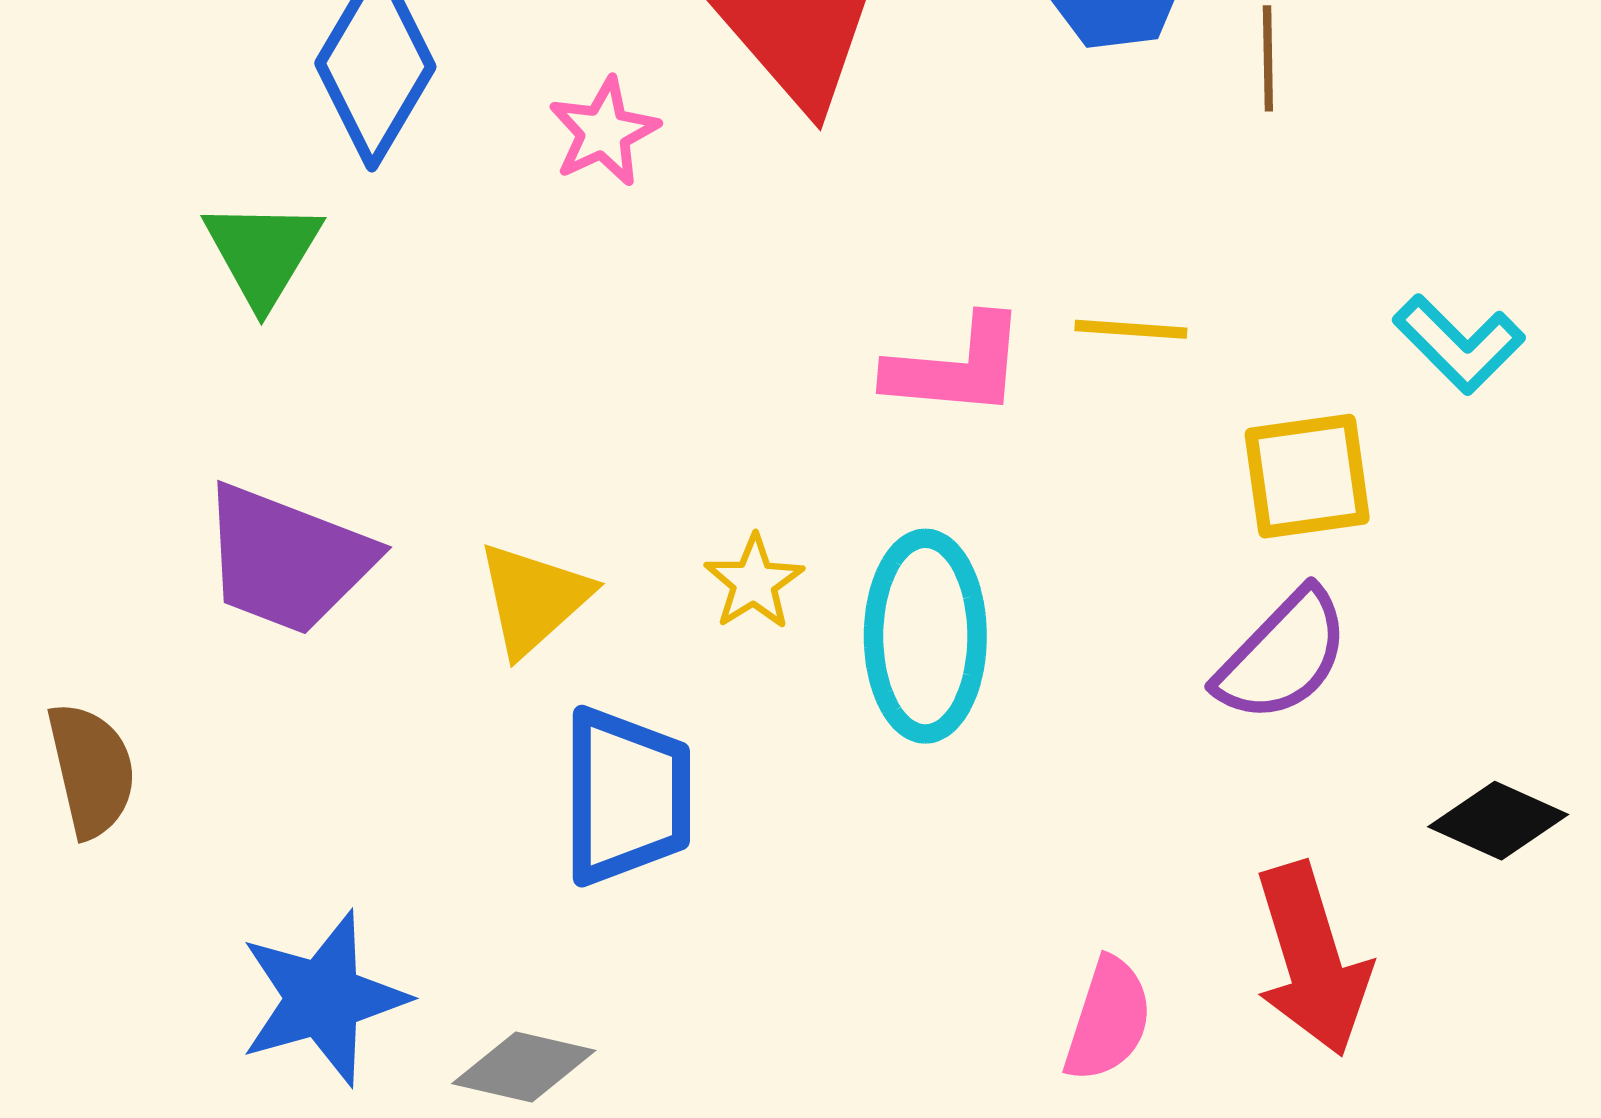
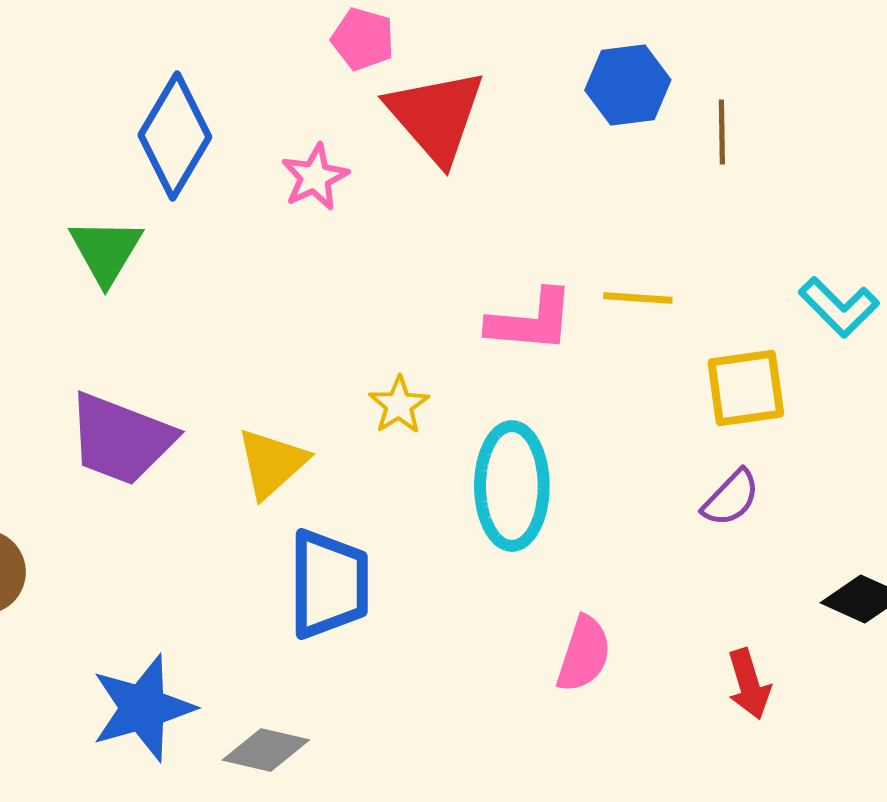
yellow star: (754, 582) -> (399, 405), moved
purple semicircle: (1283, 656) -> (731, 498), size x0.7
red arrow: (1312, 959) -> (749, 684), size x0.6
pink semicircle: (1108, 1020) -> (584, 654), moved

